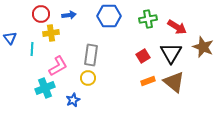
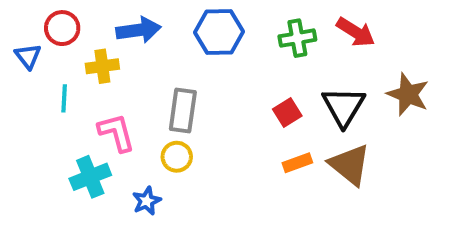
red circle: (41, 14) -> (62, 28), moved
blue arrow: (69, 15) -> (139, 30), size x1.5
red arrow: (177, 27) -> (356, 32), moved
blue triangle: (10, 38) -> (28, 56), moved
pink L-shape: (58, 66) -> (116, 133), turned -75

